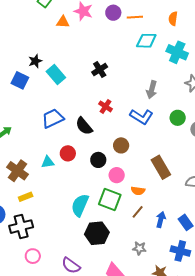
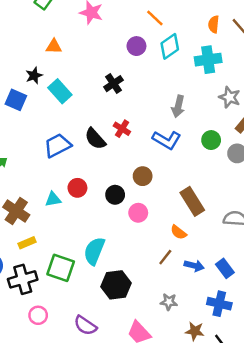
purple circle: (113, 13) -> (136, 46), moved
orange line: (135, 17) -> (155, 18), turned 49
orange semicircle: (173, 19) -> (214, 24), moved
orange triangle: (63, 22) -> (54, 46), moved
cyan diamond: (146, 41) -> (170, 46), turned -35
cyan cross: (177, 52) -> (208, 60), turned -30
black semicircle: (84, 126) -> (95, 139), moved
orange semicircle: (138, 191) -> (179, 232), moved, turned 32
green square: (110, 200) -> (61, 268), moved
blue arrow: (161, 220) -> (194, 266), turned 91

